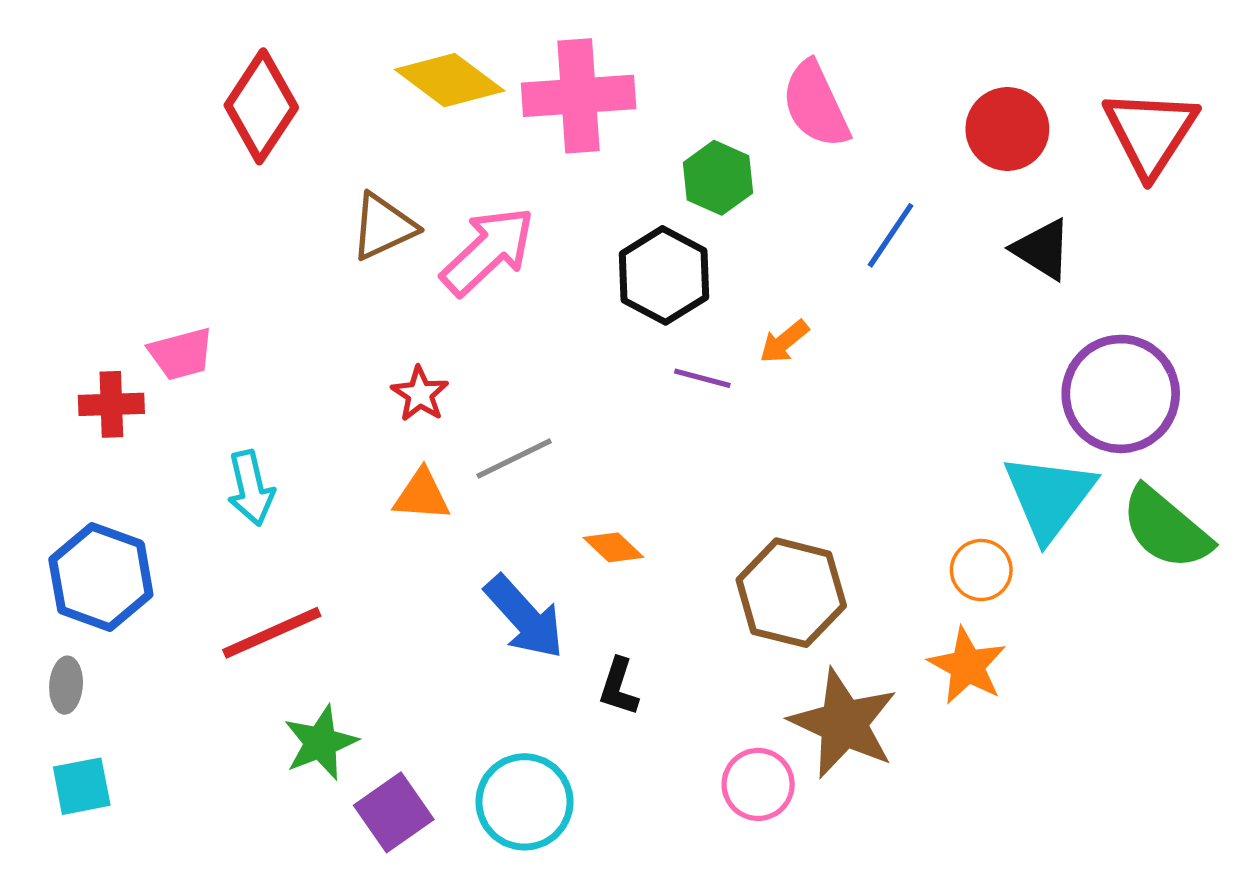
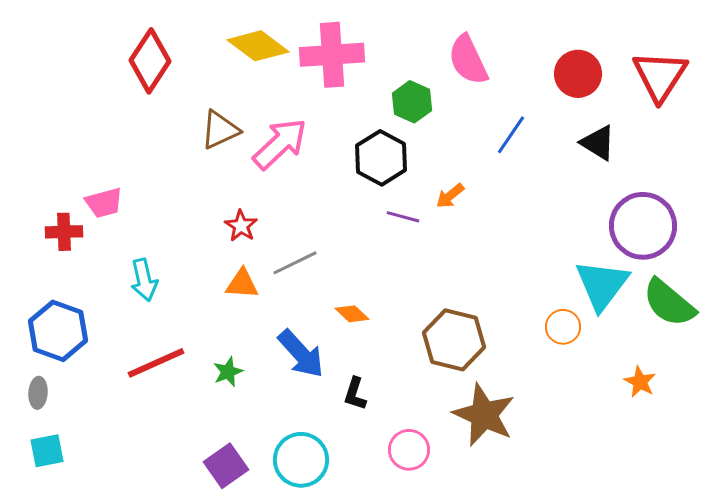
orange star: (967, 666) -> (640, 382), moved, size x0.7
green star: (321, 743) -> (228, 372), moved, size x0.7
pink circle: (758, 784) -> (409, 450), moved

